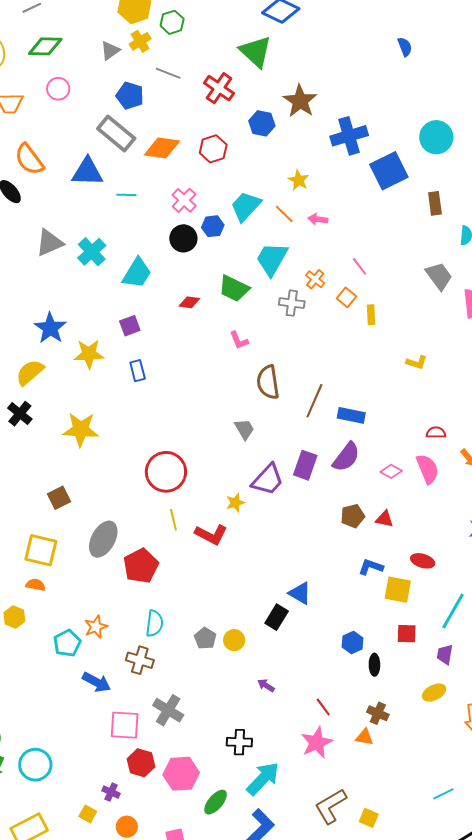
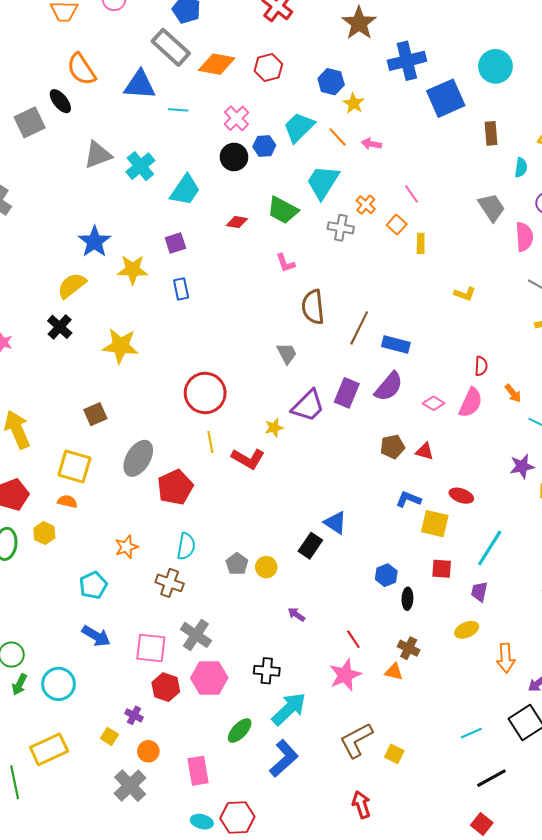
blue hexagon: (262, 123) -> (331, 82), moved
red semicircle: (436, 433) -> (481, 366), turned 90
pink semicircle: (427, 469) -> (471, 403), turned 44
cyan pentagon: (67, 643) -> (93, 585), moved
blue arrow: (97, 682) -> (96, 636), moved
pink hexagon: (181, 774) -> (209, 678), moved

